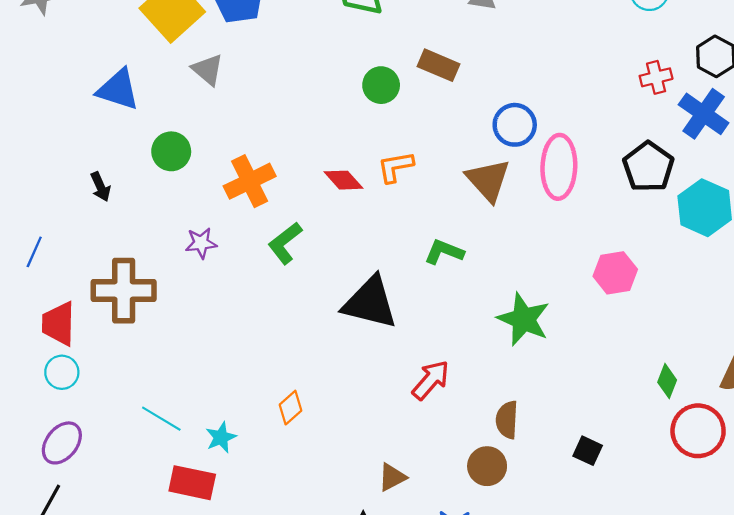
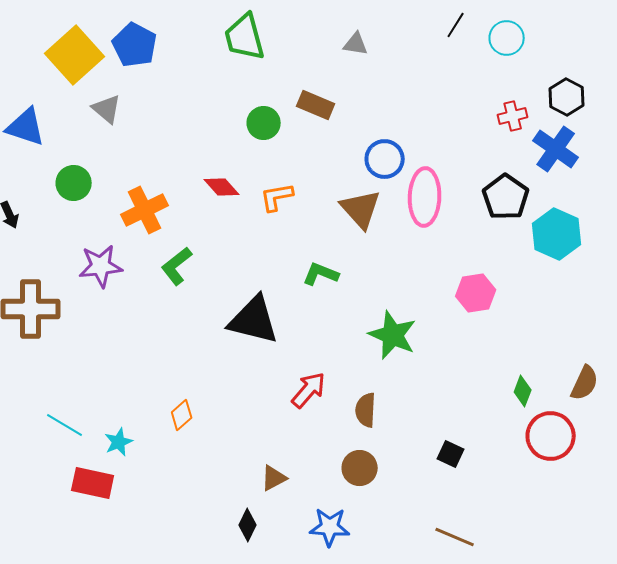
red diamond: (343, 180) -> (222, 187), moved
purple star: (201, 243) -> (101, 266), size x1.5
brown semicircle: (507, 420) -> (366, 410), moved

